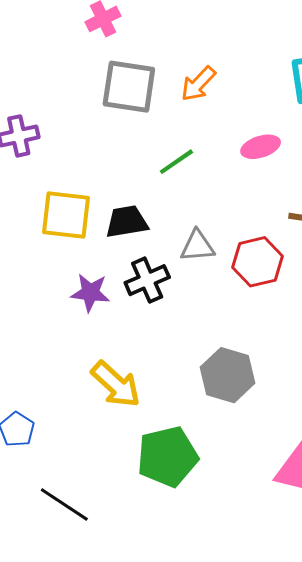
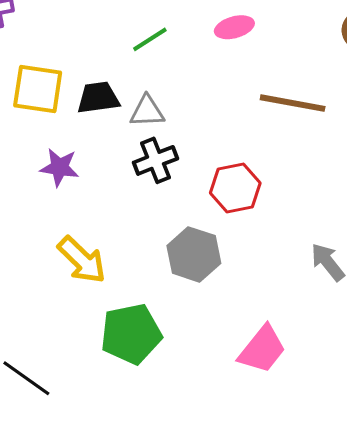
gray triangle: (197, 246) -> (147, 111), moved
red hexagon: (258, 262) -> (235, 188), moved
black cross: (147, 280) -> (156, 160), moved

